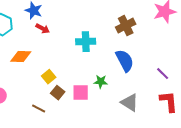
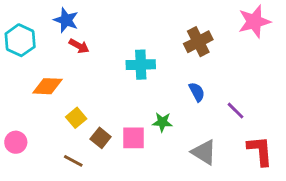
blue semicircle: (125, 61) -> (197, 92), size x0.6
purple line: (163, 74) -> (236, 111), moved
yellow square: (49, 77) -> (76, 118), moved

